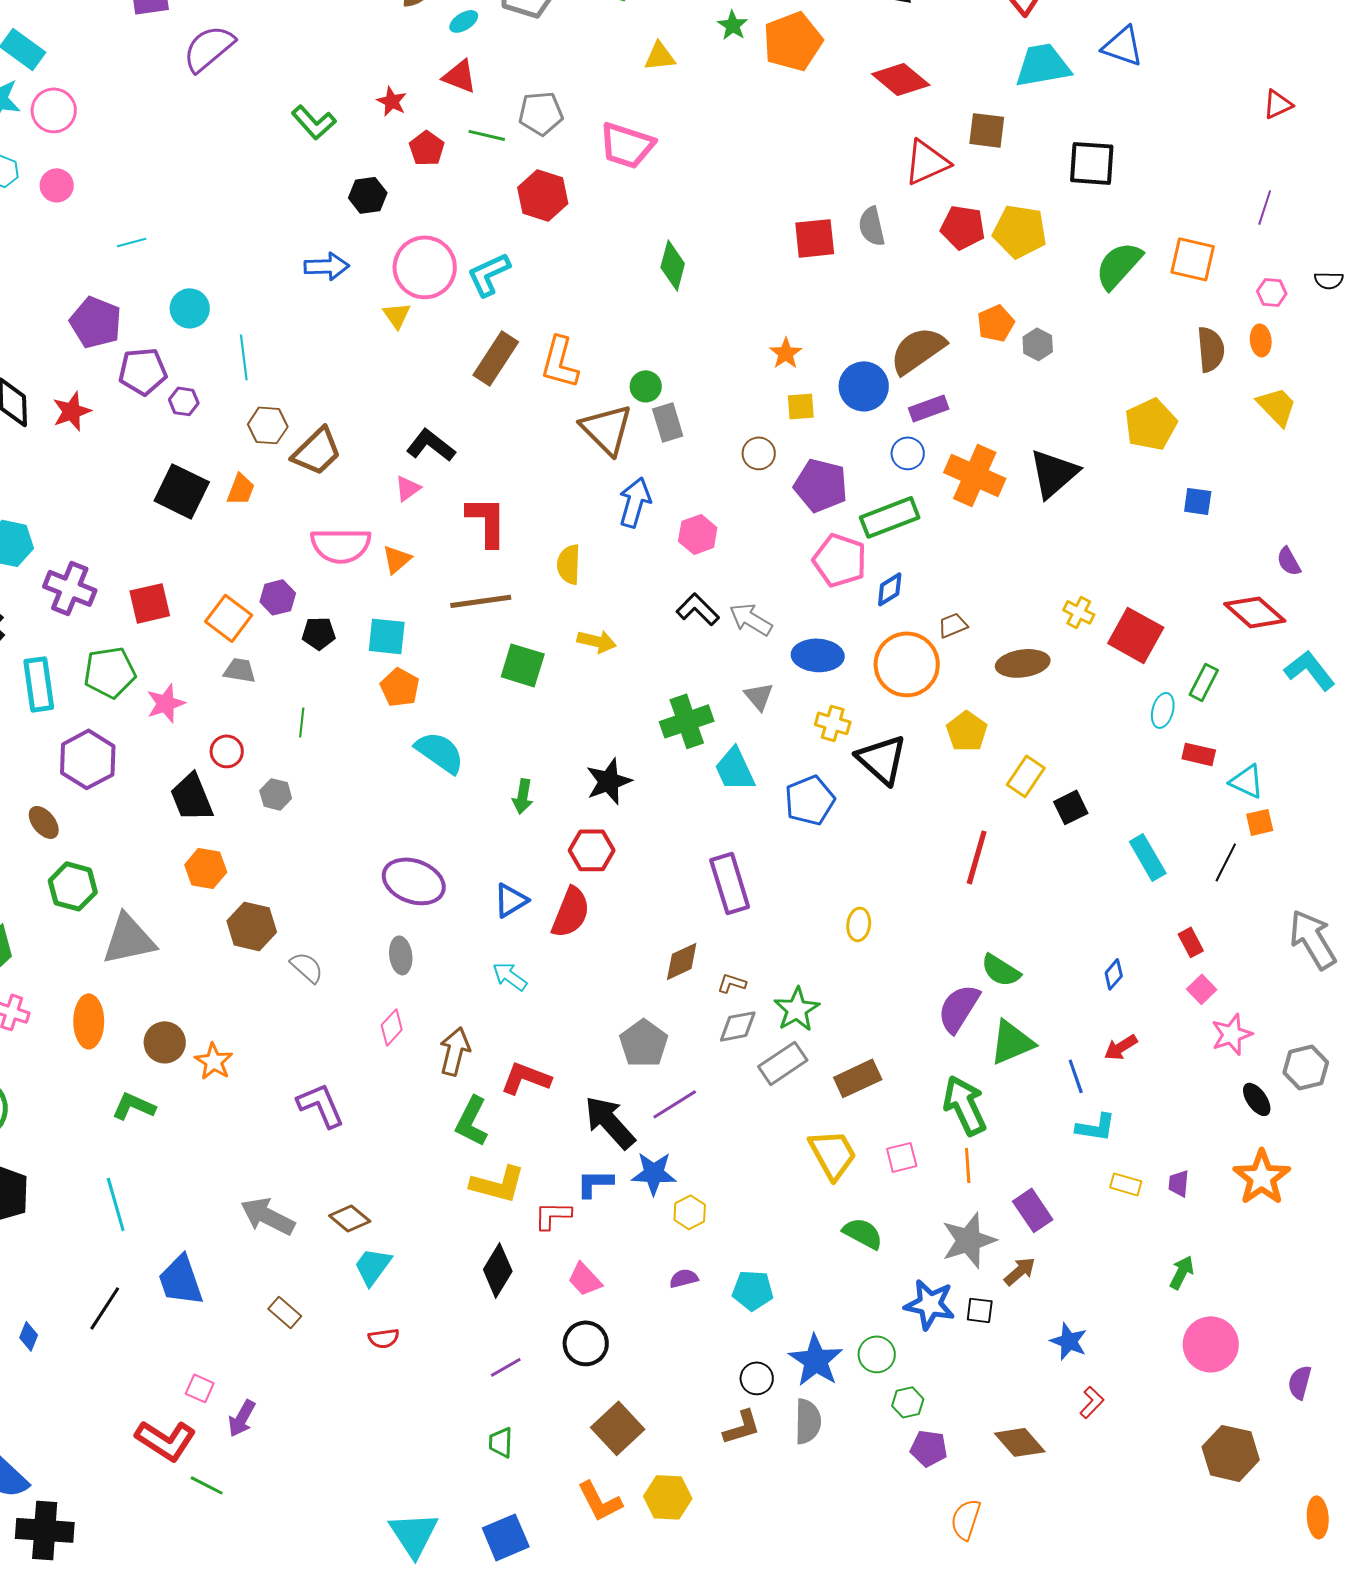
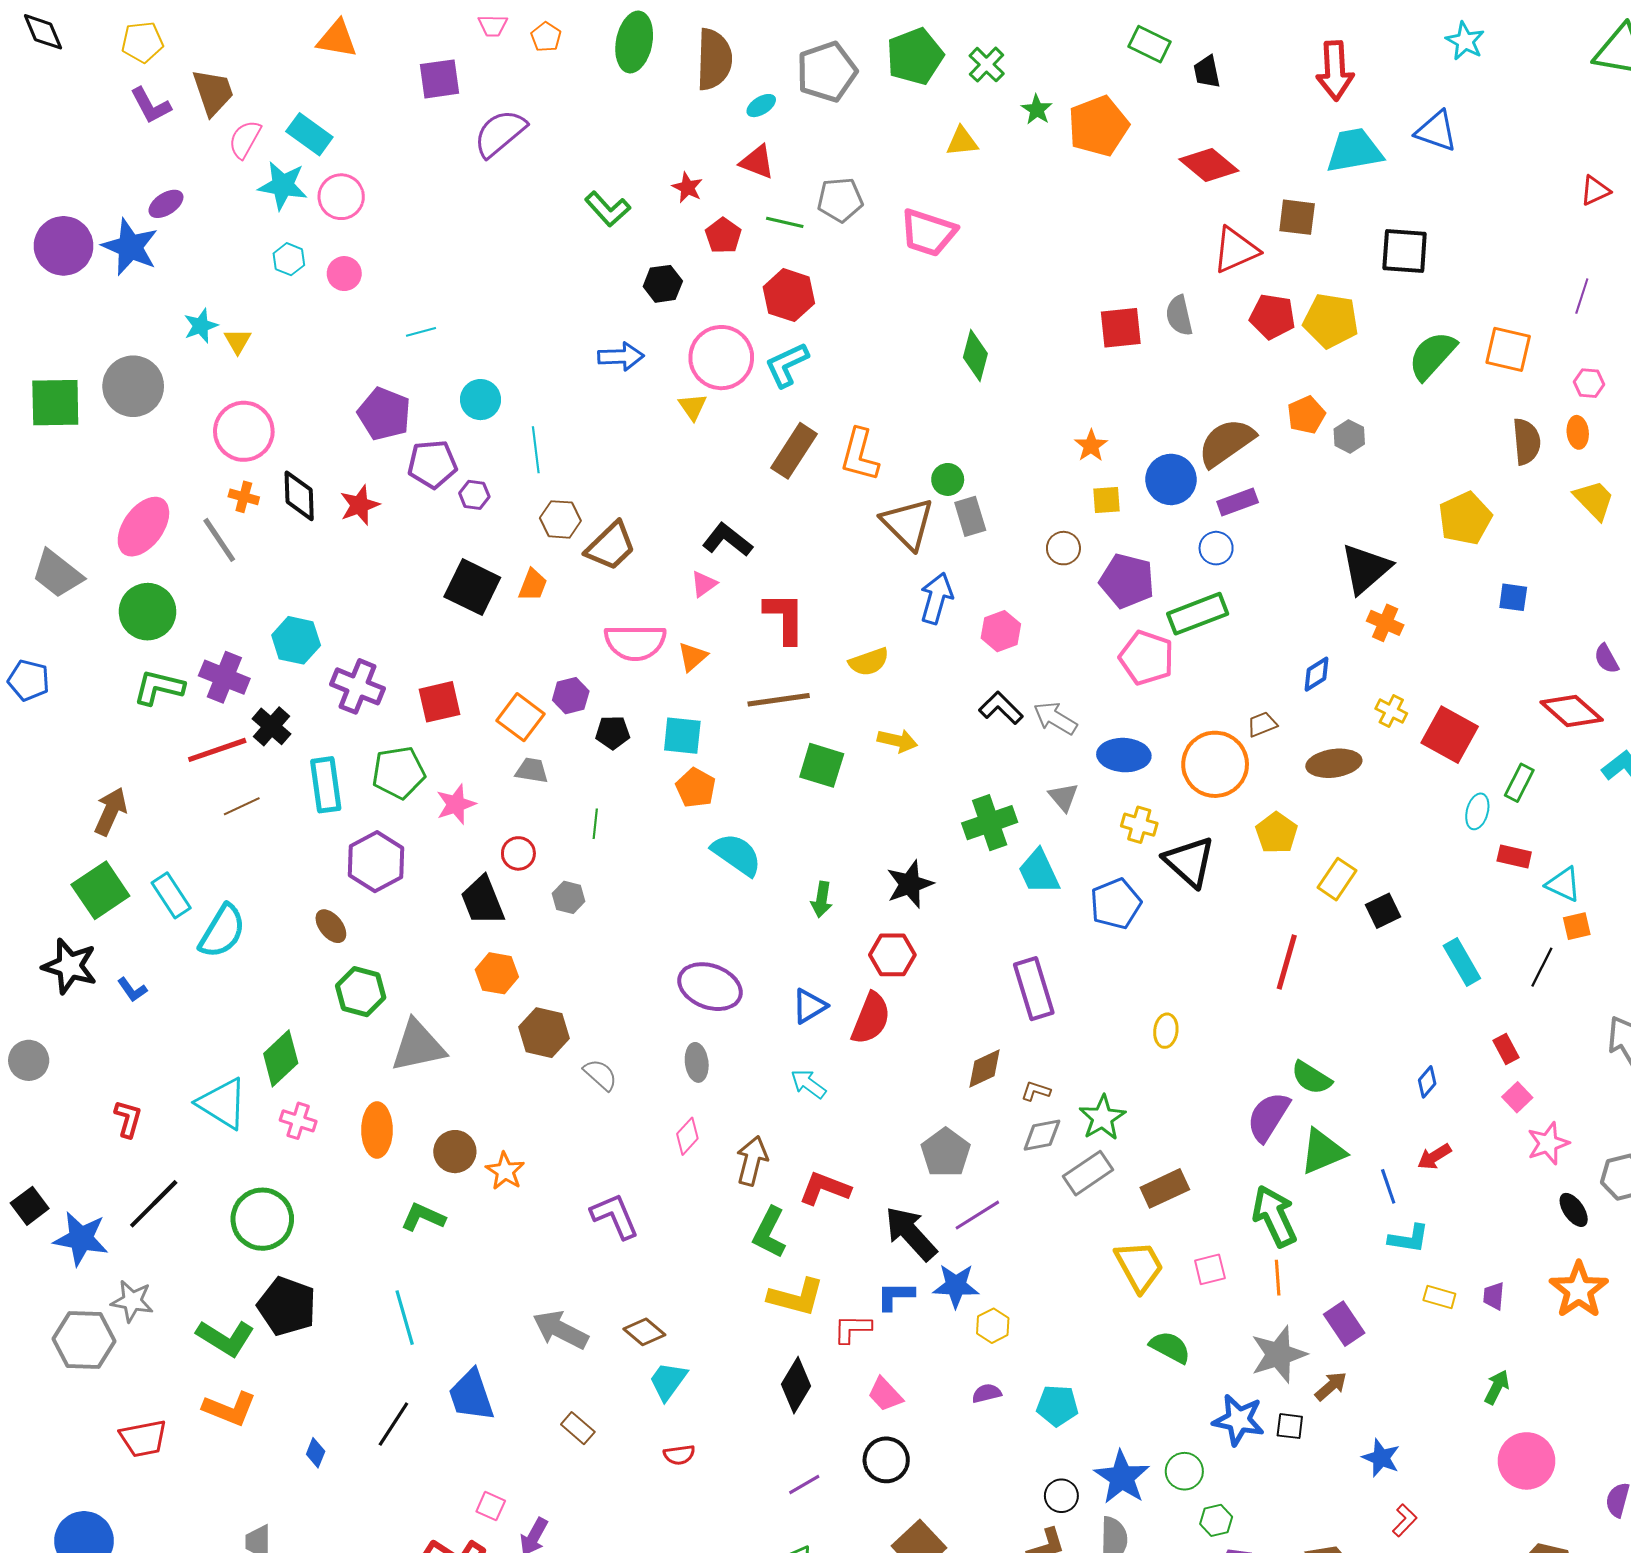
red hexagon: (543, 195) -> (789, 295), moved
orange cross: (975, 475) -> (1385, 623), moved, size x0.6
yellow semicircle: (569, 564) -> (869, 662), turned -111
blue diamond: (890, 589) -> (1316, 674), moved

